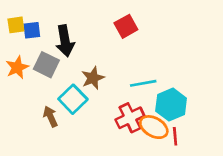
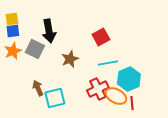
red square: (126, 26) -> (101, 37), moved
blue square: (32, 30) -> (13, 31), moved
cyan square: (73, 99) -> (55, 98), moved, turned 30

